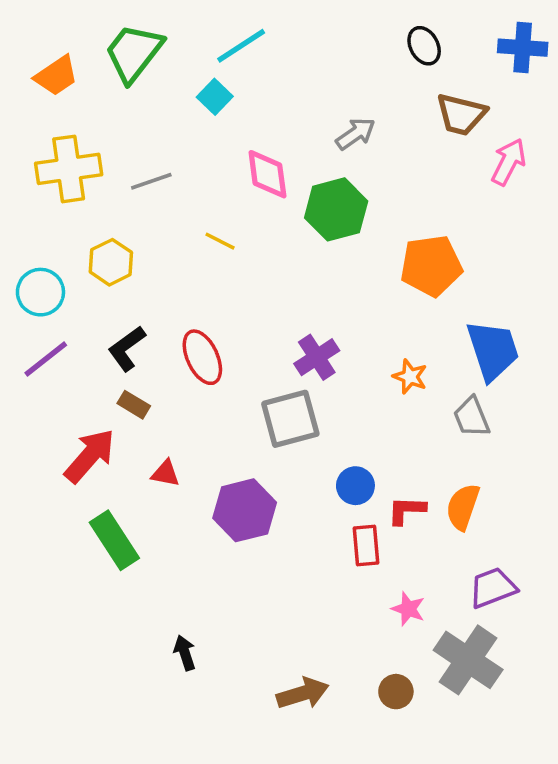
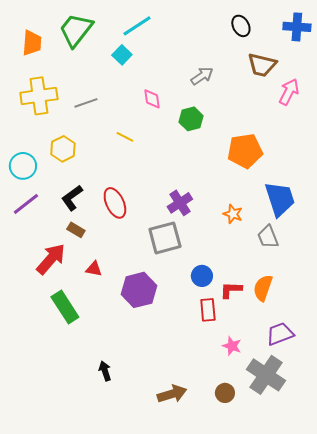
orange trapezoid: (56, 76) -> (32, 43), turned -52
pink diamond: (267, 174) -> (152, 99), size x0.7
green hexagon: (336, 209) -> (191, 119), size x0.7

